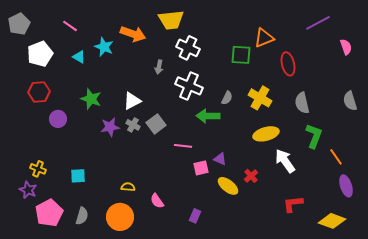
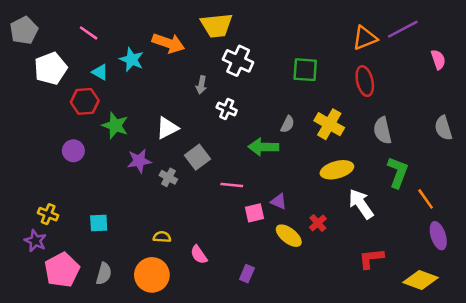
orange triangle: (264, 38) -> (365, 38), moved
white cross: (189, 86) -> (227, 109), moved, size x0.6
red hexagon: (39, 92) -> (85, 101), moved
gray cross: (133, 125) -> (168, 177), moved

